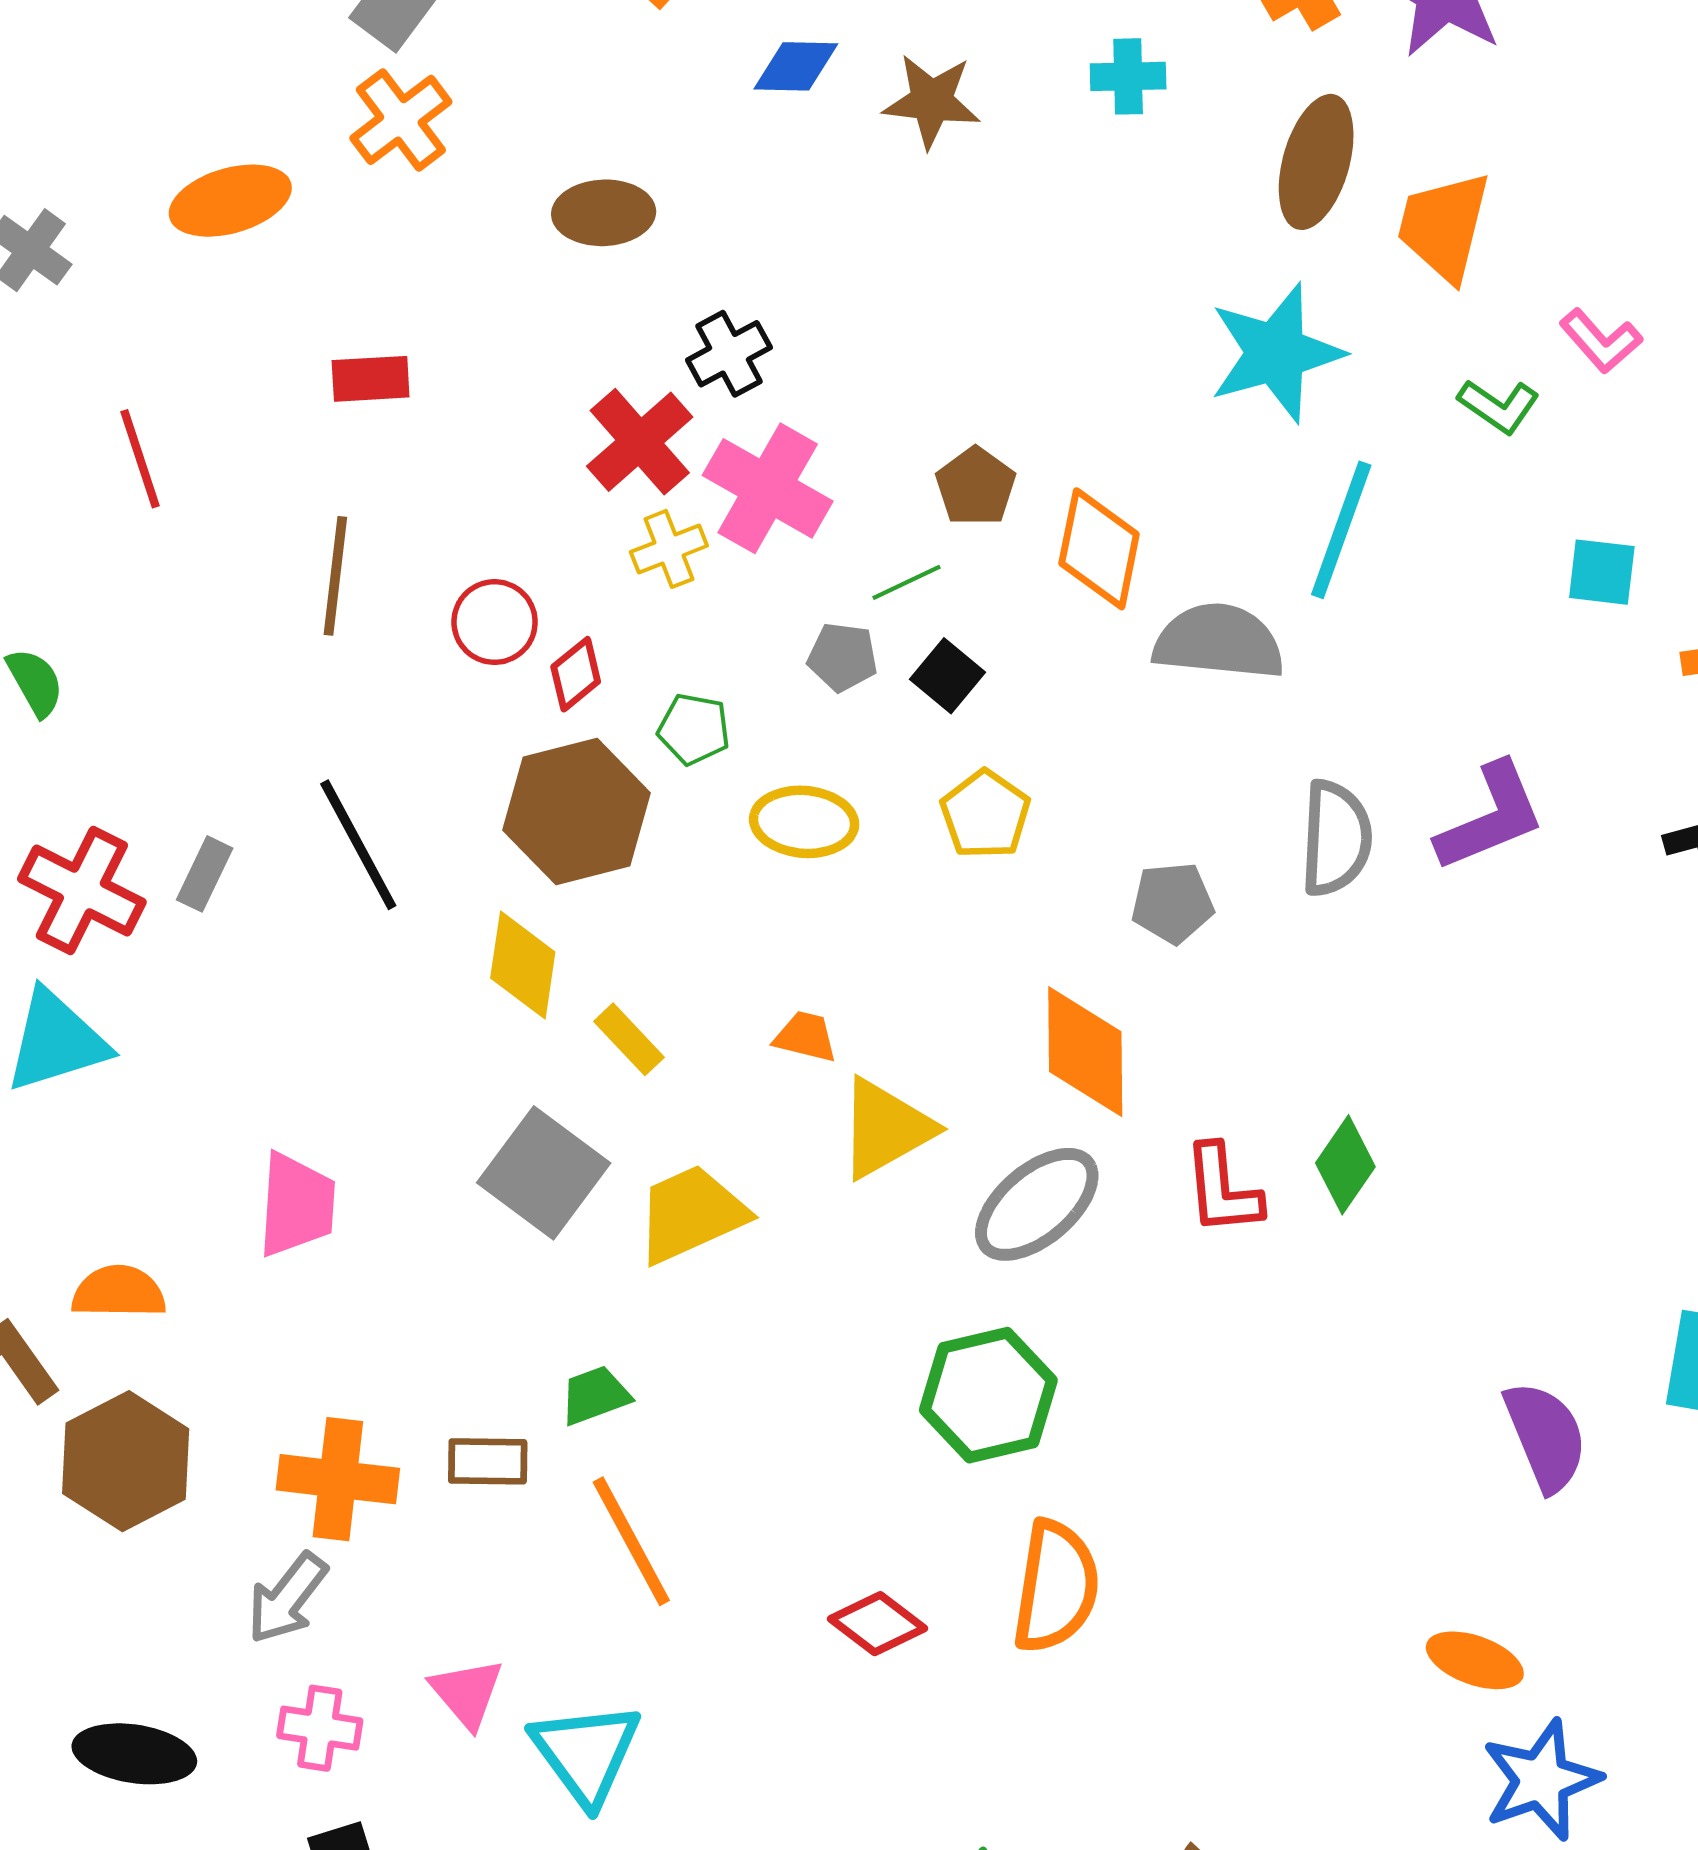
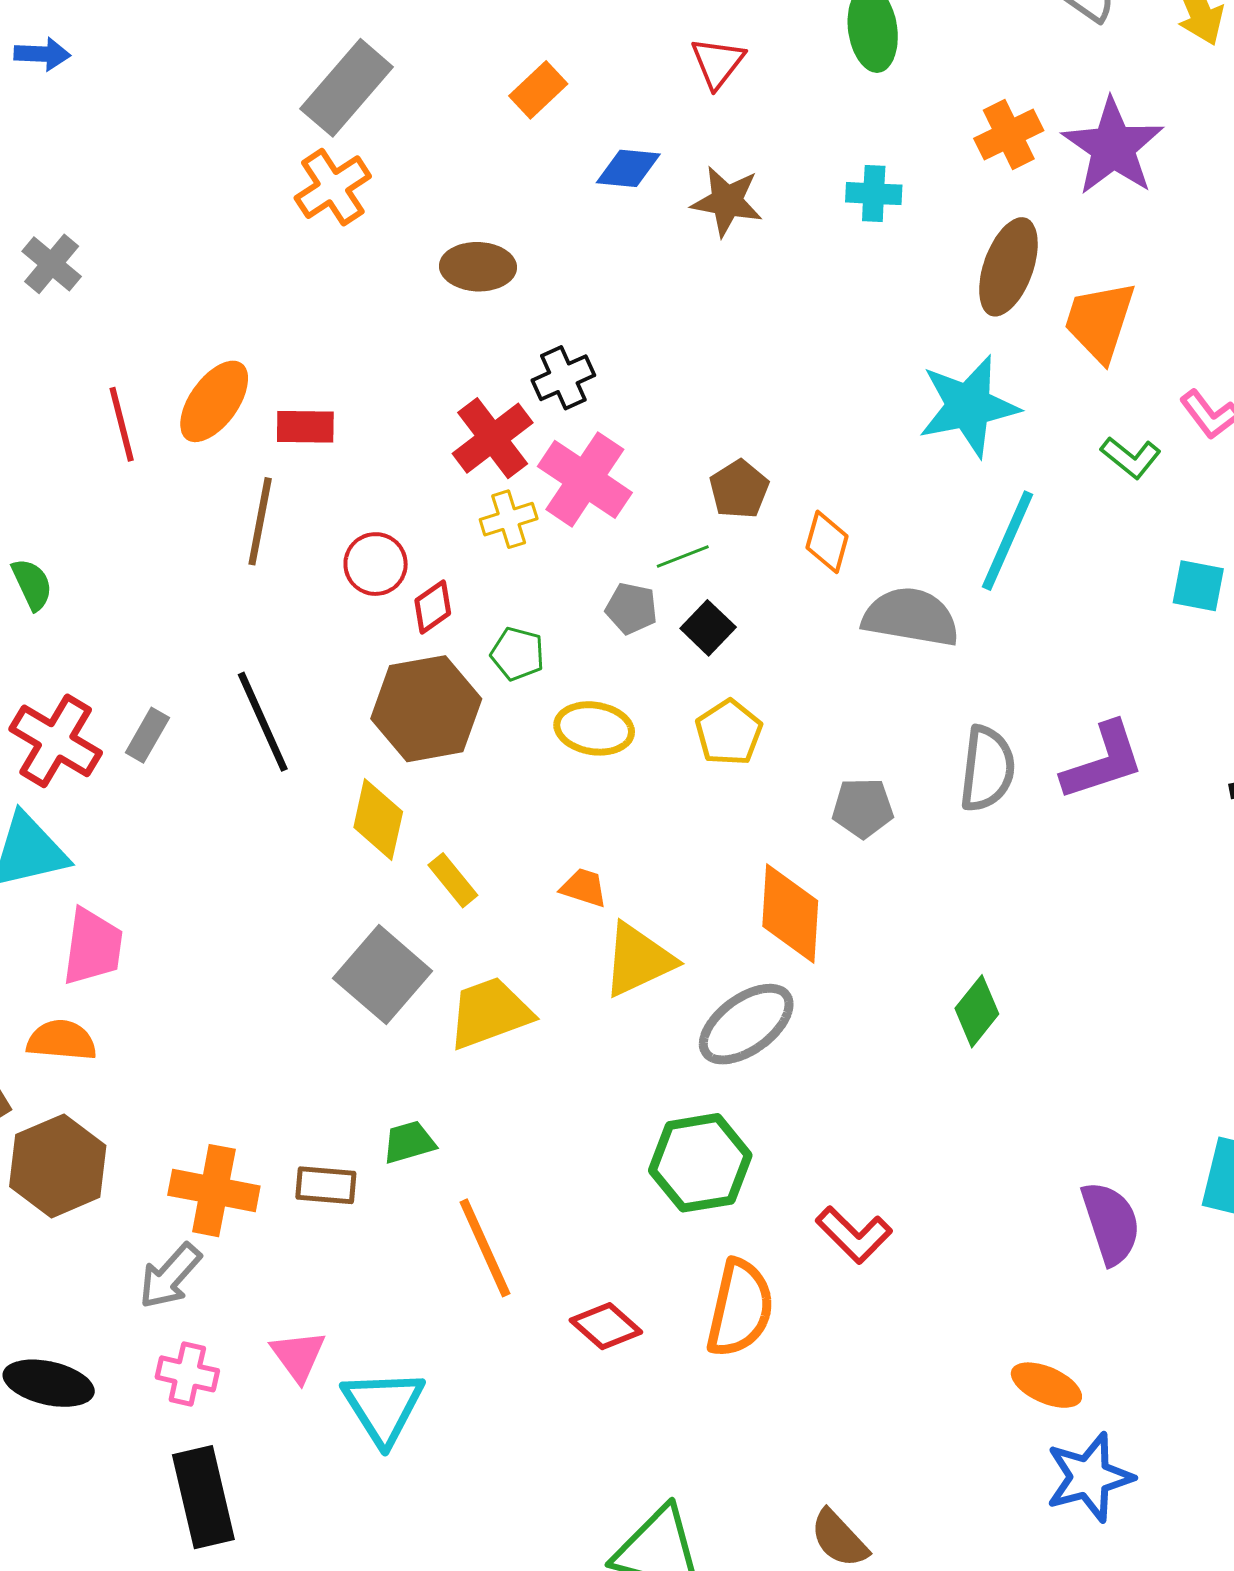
orange ellipse: (230, 201) -> (214, 401), moved, turned -42
red rectangle: (371, 379) -> (305, 427), moved
orange diamond: (1099, 549) -> (827, 542), size x0.7
red L-shape: (1222, 1190) -> (854, 1235), moved, turned -44
pink trapezoid: (296, 1205) -> (93, 947), moved
orange line: (631, 1541) -> (485, 1248), moved

